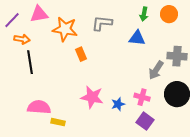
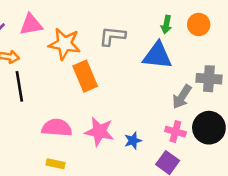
blue triangle: (137, 38) -> (157, 55), size x1.4
orange rectangle: (81, 54) -> (85, 76), size x1.6
pink cross: (142, 97) -> (175, 132), moved
pink semicircle: (39, 107) -> (57, 128), moved

